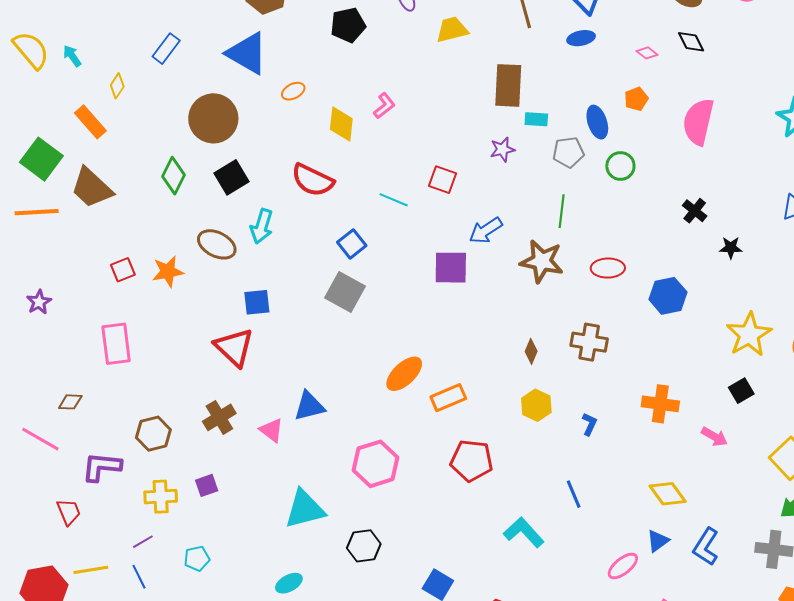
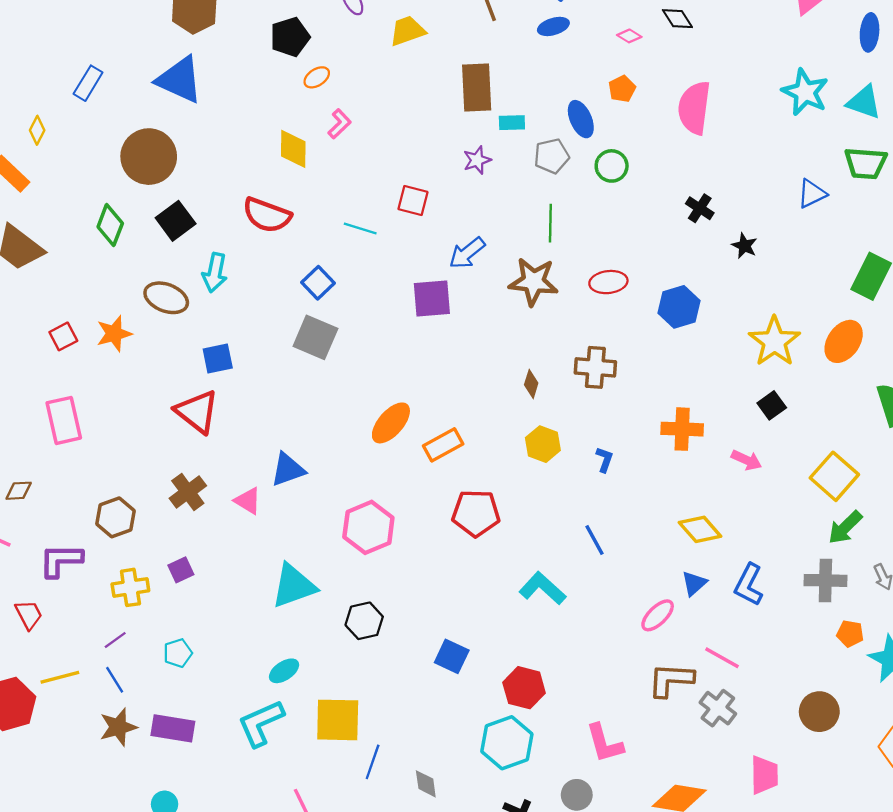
orange ellipse: (293, 91) -> (317, 77), moved
black star: (731, 248) -> (744, 246), turned 30

